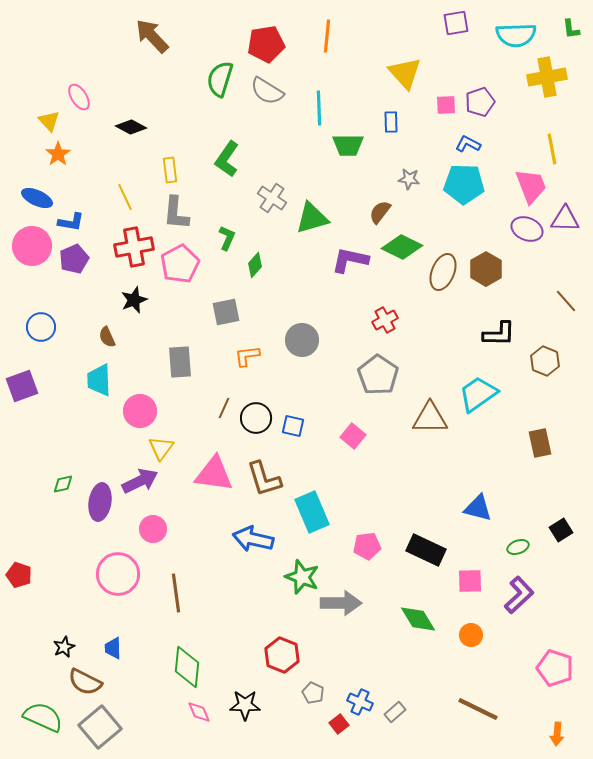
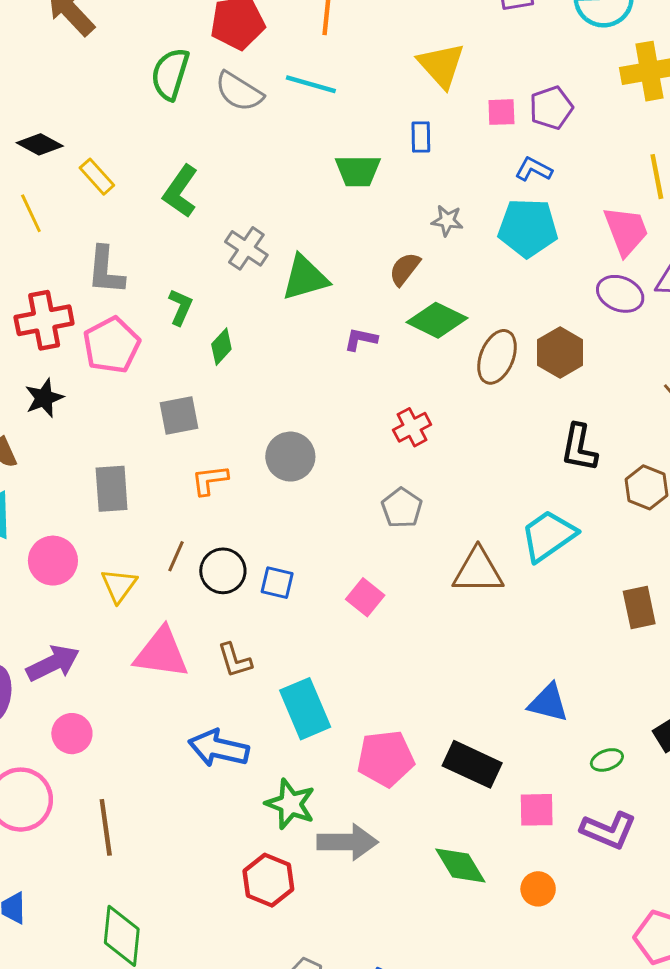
cyan line: (319, 108) -> (311, 84), moved, turned -72
yellow rectangle: (170, 170) -> (97, 177), moved, turned -35
yellow line: (125, 197) -> (31, 213), moved
purple L-shape: (350, 260) -> (361, 339), size x0.6
black L-shape: (499, 334) -> (579, 448), turned 100
gray pentagon: (378, 375) -> (402, 508), size x0.7
yellow triangle: (161, 448) -> (119, 586), moved
brown L-shape: (264, 479) -> (235, 660), size x0.7
pink pentagon: (367, 546) -> (386, 758), size x1.4
purple L-shape: (519, 595) -> (608, 830), turned 66
red hexagon: (282, 655) -> (268, 880), moved

